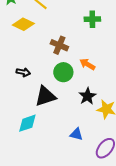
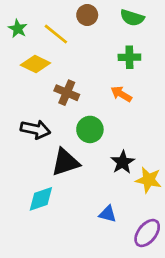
brown cross: (59, 45) -> (67, 93), moved
orange arrow: (87, 64) -> (121, 94), moved
black arrow: (23, 72) -> (35, 129), size x1.5

